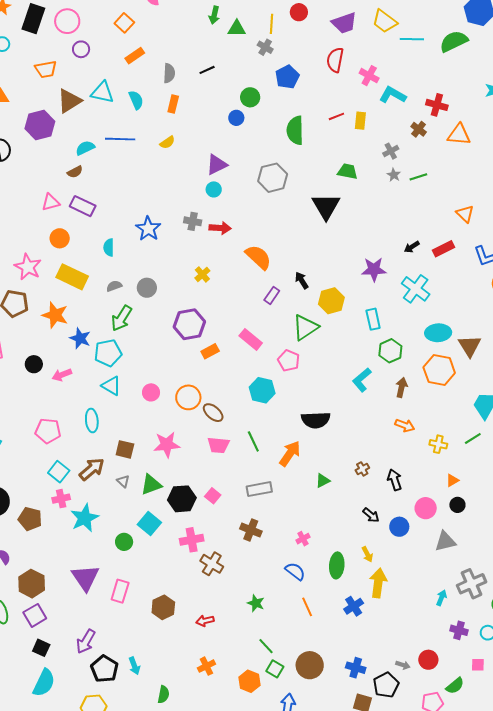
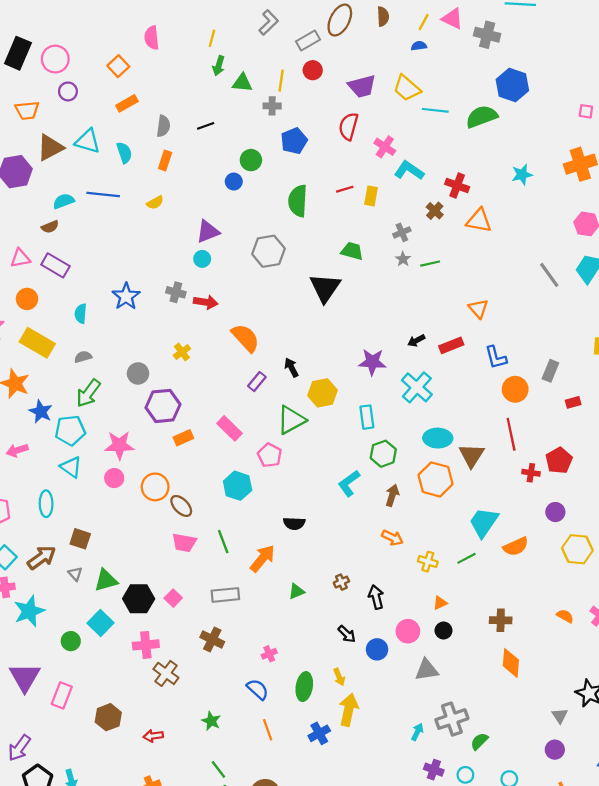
gray cross: (265, 47) -> (272, 106), turned -35
gray circle: (147, 288) -> (138, 373), moved
black semicircle: (316, 420) -> (294, 523), size x0.7
pink star: (167, 445) -> (119, 445), moved

